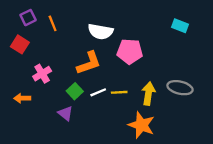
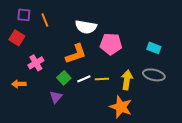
purple square: (28, 18) -> (24, 15), turned 32
cyan rectangle: (180, 26) -> (154, 48), moved
purple triangle: (65, 113) -> (56, 97), turned 32

